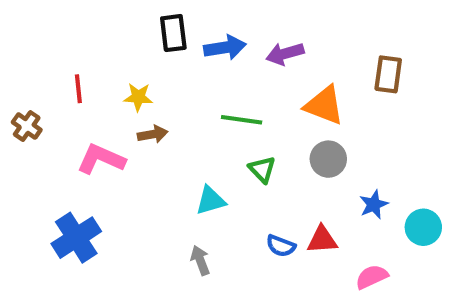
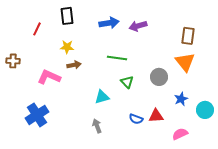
black rectangle: (173, 33) -> (67, 16), moved
red line: (78, 89) -> (37, 29), moved, turned 32
orange triangle: (324, 105) -> (185, 62), moved, turned 30
brown cross: (27, 126) -> (13, 61), turned -32

